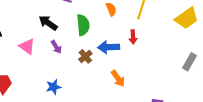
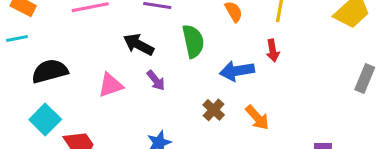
pink triangle: (27, 47) -> (111, 85), turned -48
brown cross: (85, 56) -> (214, 110), moved

